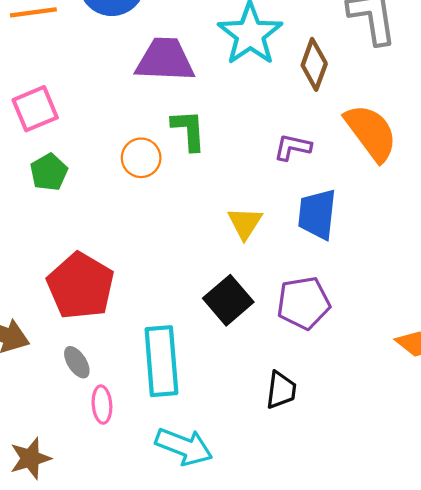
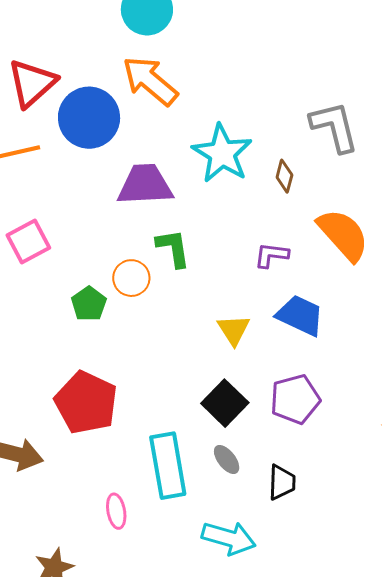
brown diamond: (314, 64) -> (284, 176), size x0.7
green pentagon: (49, 172) -> (89, 304), moved
blue trapezoid: (317, 214) -> (300, 315), turned 114
gray ellipse: (77, 362) -> (227, 459), moved
cyan arrow: (184, 447) -> (229, 538), moved

